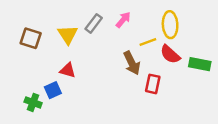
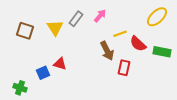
yellow ellipse: (170, 25) -> (157, 17), moved, turned 50
red triangle: (68, 70) -> (60, 64), moved
green cross: (33, 102) -> (20, 88), moved

